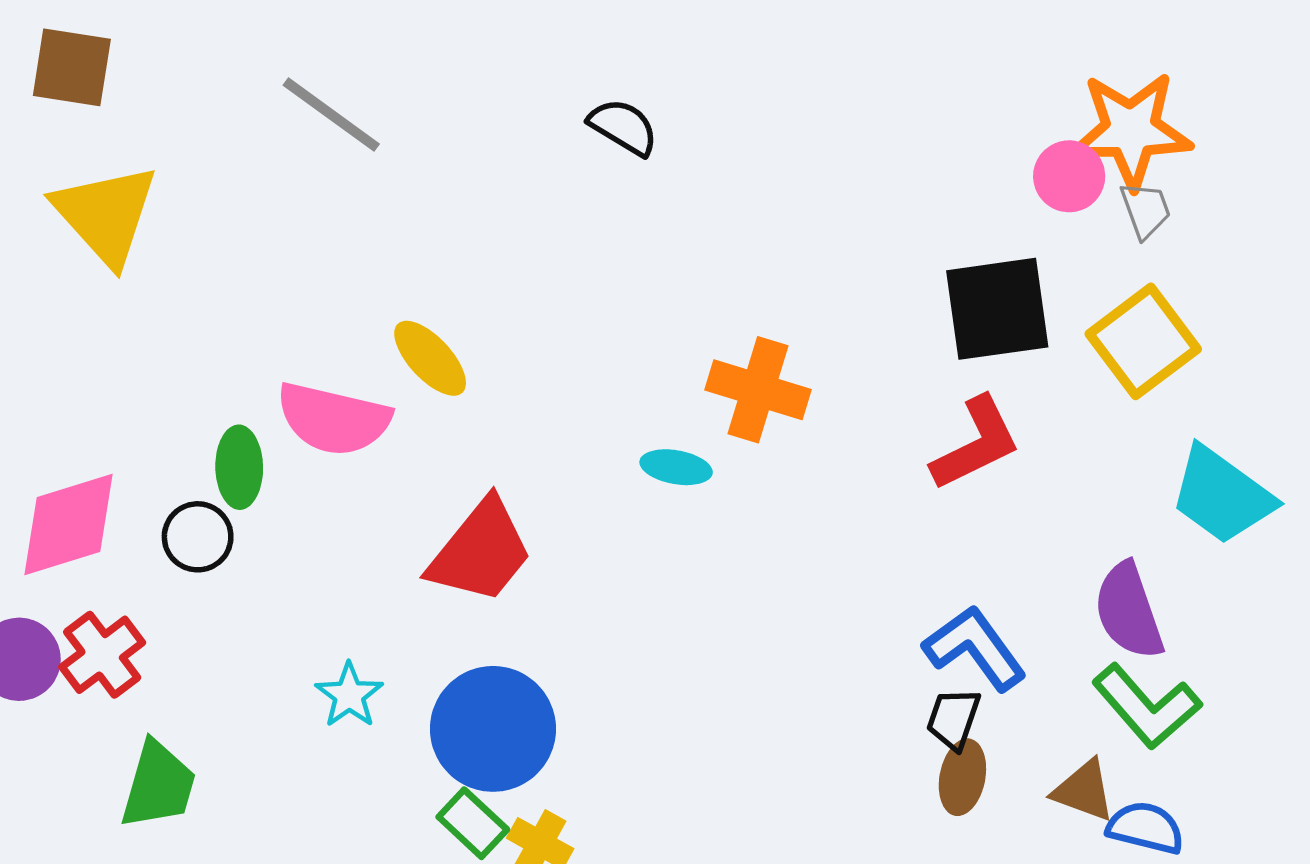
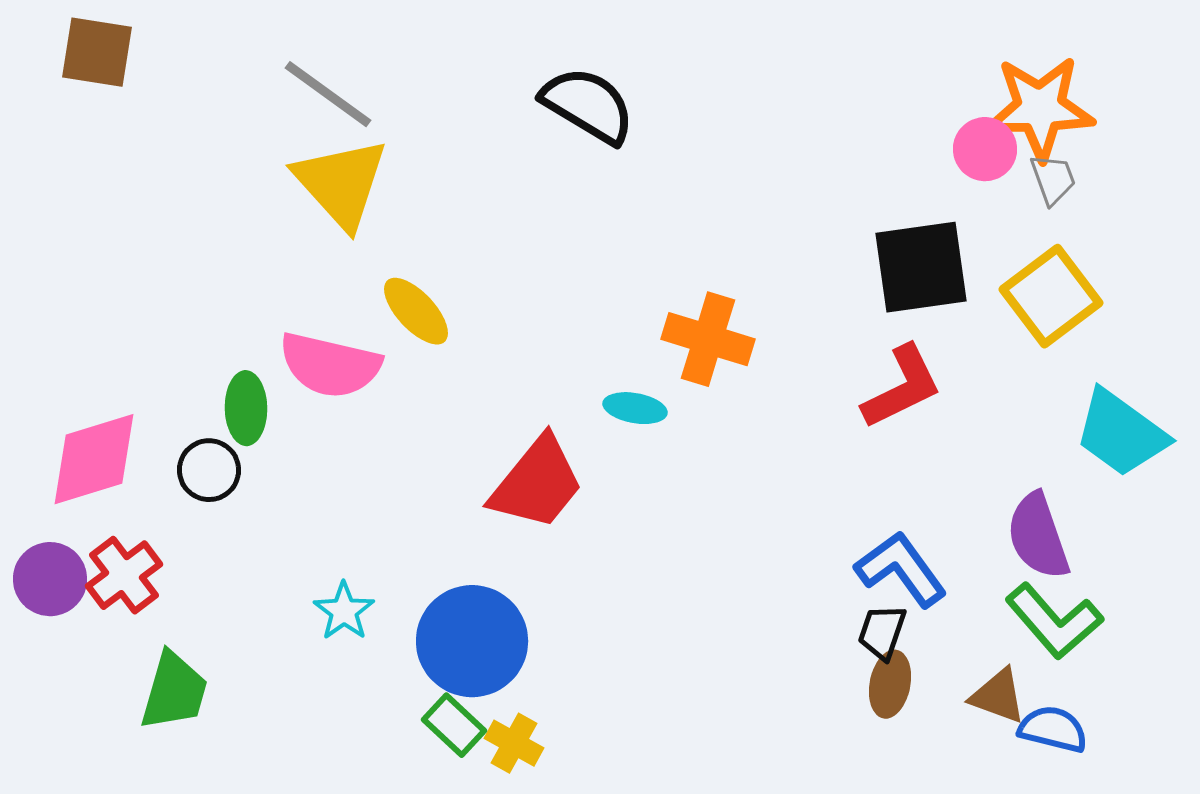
black semicircle: (623, 127) -> (588, 105), size x1.5
yellow triangle: (106, 215) -> (341, 183), moved
red trapezoid: (481, 551) -> (537, 483), moved

